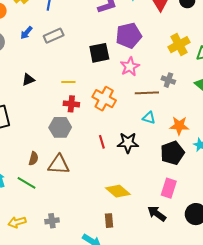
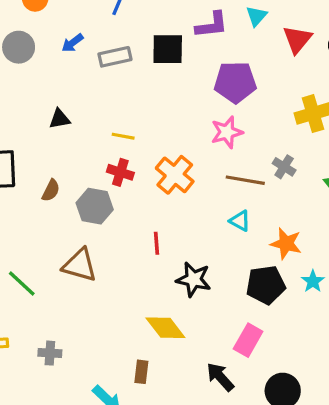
black square: (99, 53) -> (168, 49), moved
black star: (128, 143) -> (194, 279), moved
brown semicircle: (33, 159) -> (51, 190), moved

